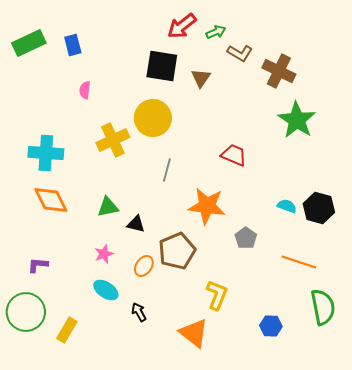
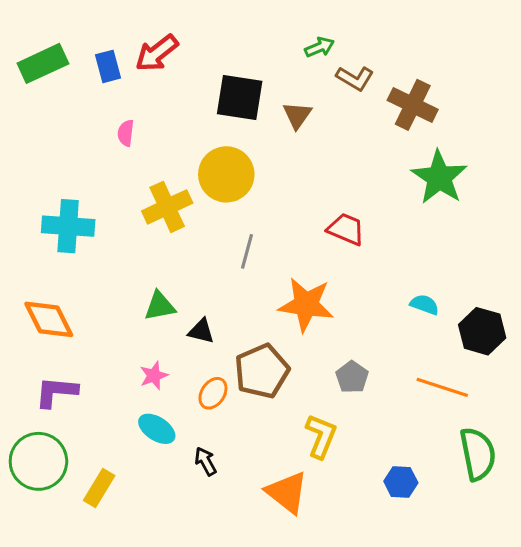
red arrow: (182, 26) -> (157, 53), moved
orange diamond: (51, 200) -> (49, 319), moved
black hexagon: (319, 208) -> (482, 331), moved
gray pentagon: (246, 238) -> (352, 377), moved
purple L-shape: (38, 265) -> (56, 392), size x1.4

